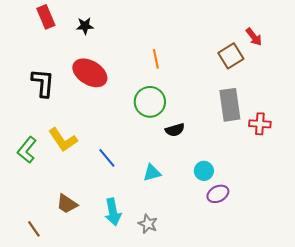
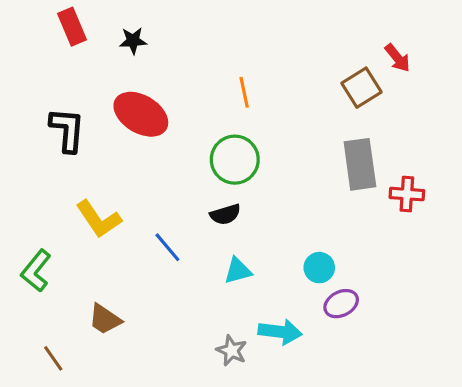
black semicircle: (175, 130) -> (225, 214), moved
green L-shape: (27, 150) -> (36, 271), moved
cyan arrow: (113, 212) -> (280, 332), moved, turned -72

